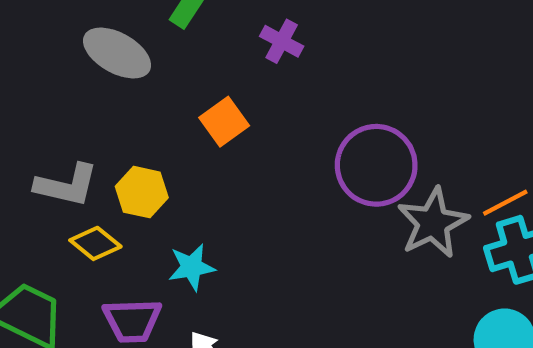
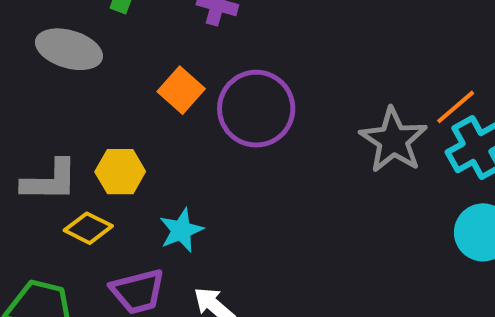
purple circle: (376, 165) -> (256, 109), moved

